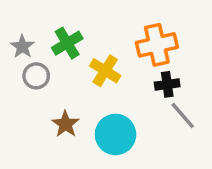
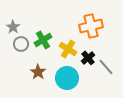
green cross: (67, 43) -> (43, 40), moved
yellow cross: (105, 71) -> (68, 49), moved
black cross: (167, 84) -> (88, 58), moved, turned -32

